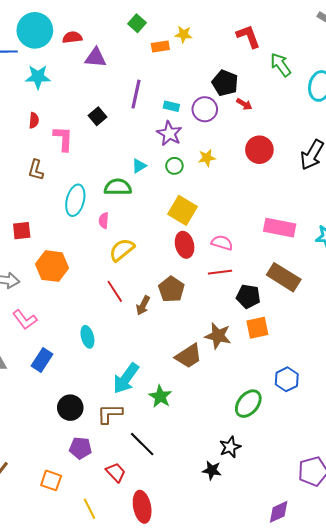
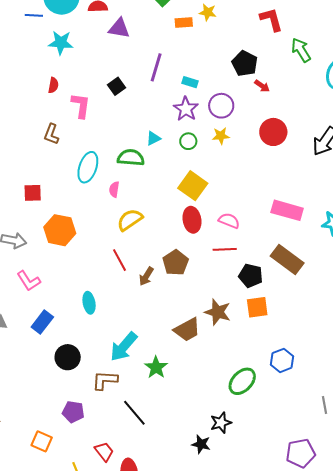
purple circle: (205, 109) -> (221, 106), moved
black circle: (70, 408) -> (68, 357), moved
red trapezoid: (116, 472) -> (104, 451), moved

